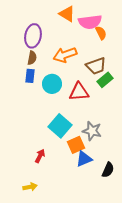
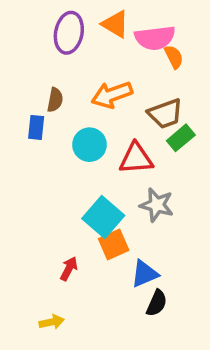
purple ellipse: (33, 36) -> (69, 33), moved
blue rectangle: (30, 76) -> (36, 127), moved
gray star: (92, 131) -> (157, 205), moved
orange square: (76, 145) -> (114, 245), moved
black semicircle: (108, 170) -> (157, 303), moved

